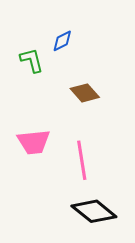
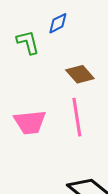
pink line: (82, 160) -> (77, 117), moved

